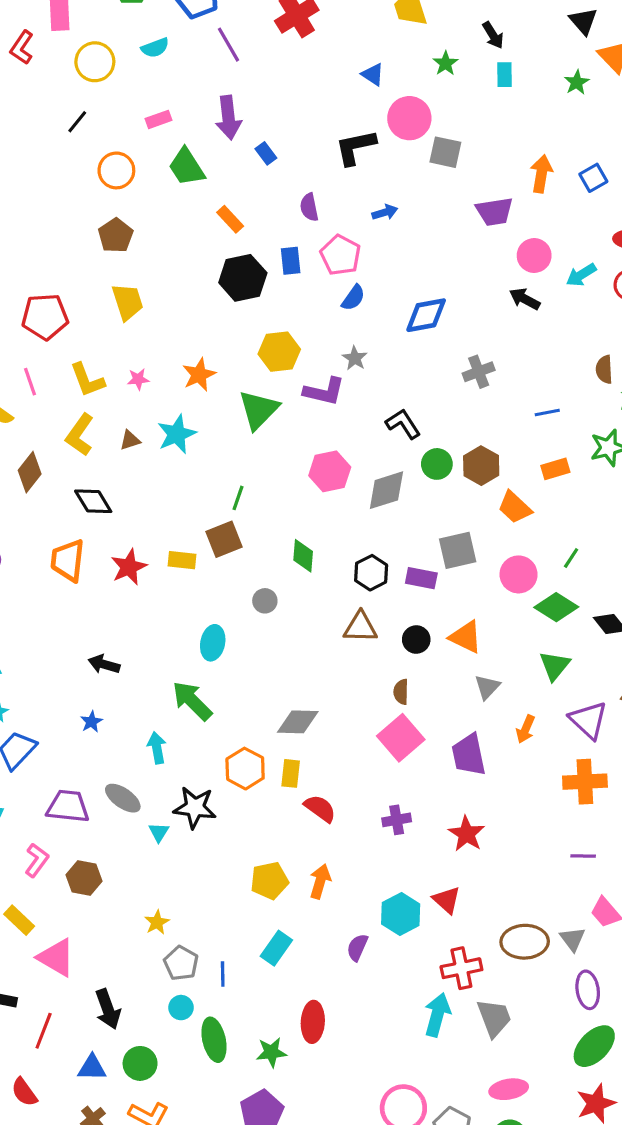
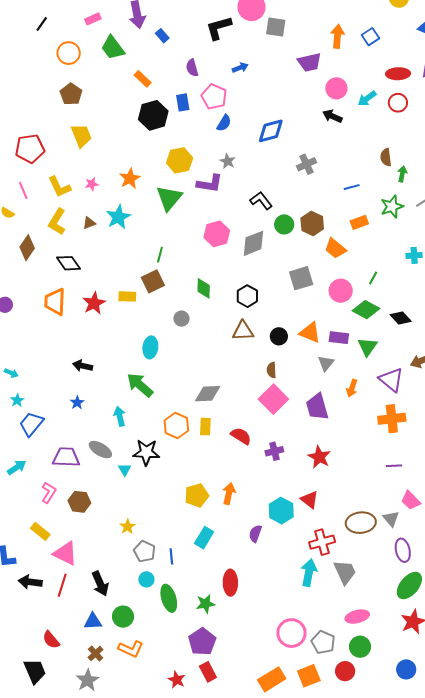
purple rectangle: (421, 578) -> (339, 338), moved
red semicircle: (320, 808) -> (241, 436), moved
red line: (44, 1031) -> (62, 585), moved

